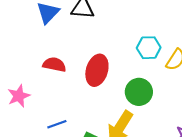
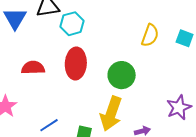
cyan hexagon: (149, 48) -> (72, 24), moved

